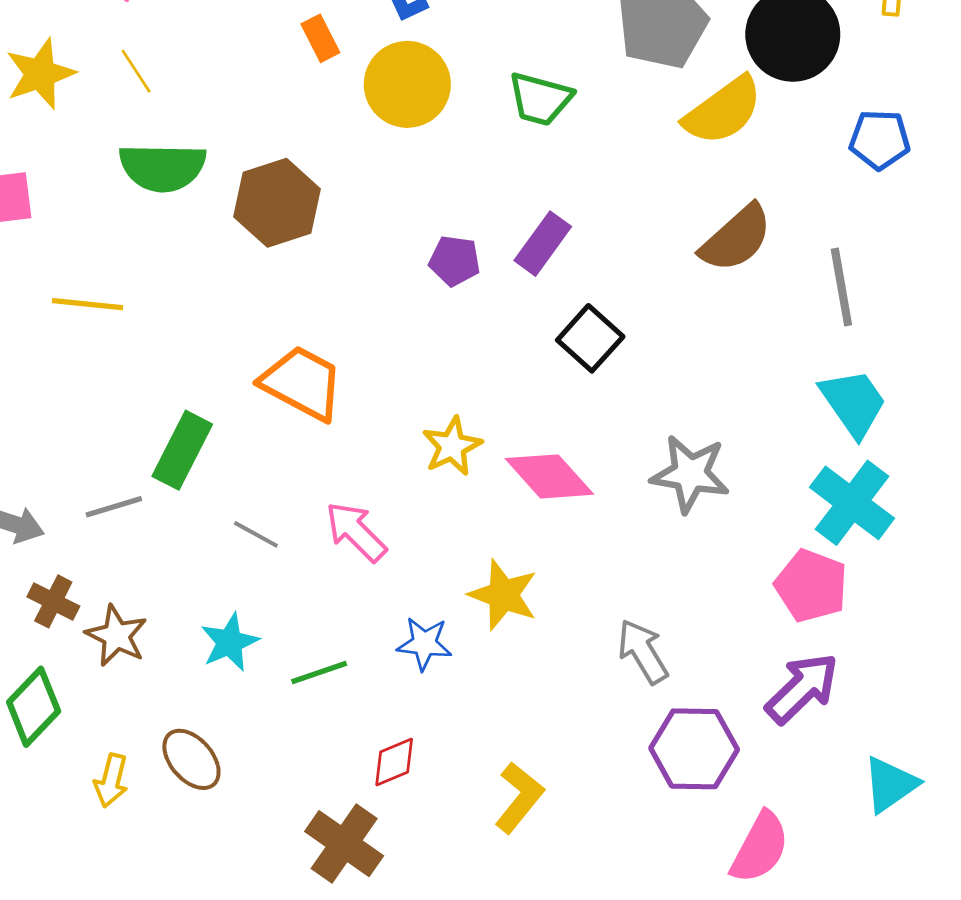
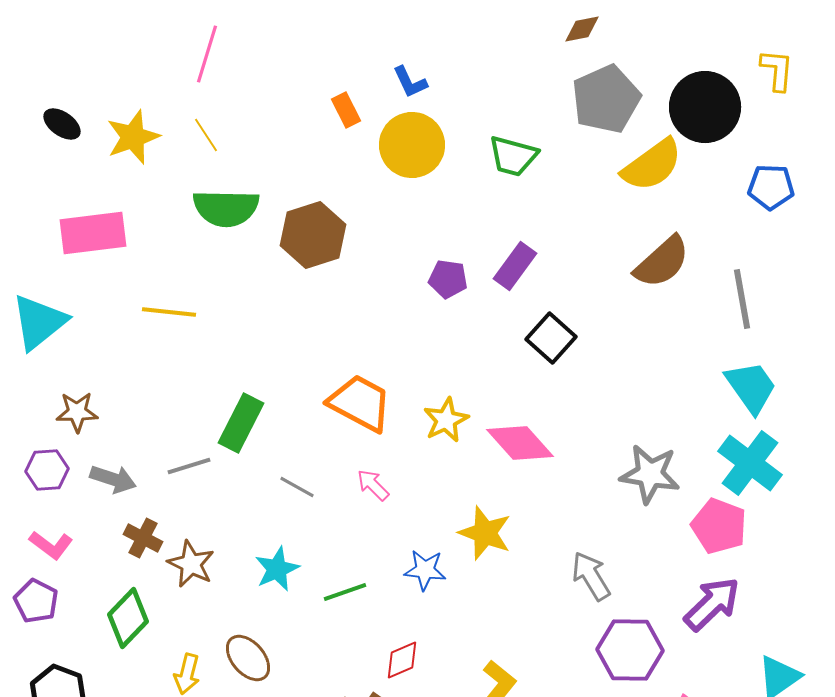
orange trapezoid: (302, 383) -> (360, 403), moved
gray star: (690, 474) -> (650, 474), moved
pink arrow: (356, 532) -> (373, 485), size x0.7

